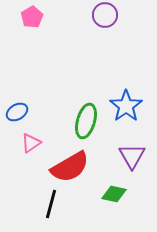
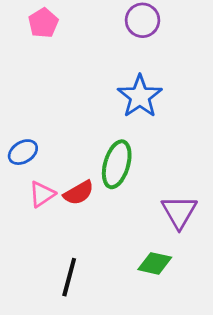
blue star: (126, 106) -> (140, 96), moved
red semicircle: (70, 167) -> (79, 193), moved, size x0.6

